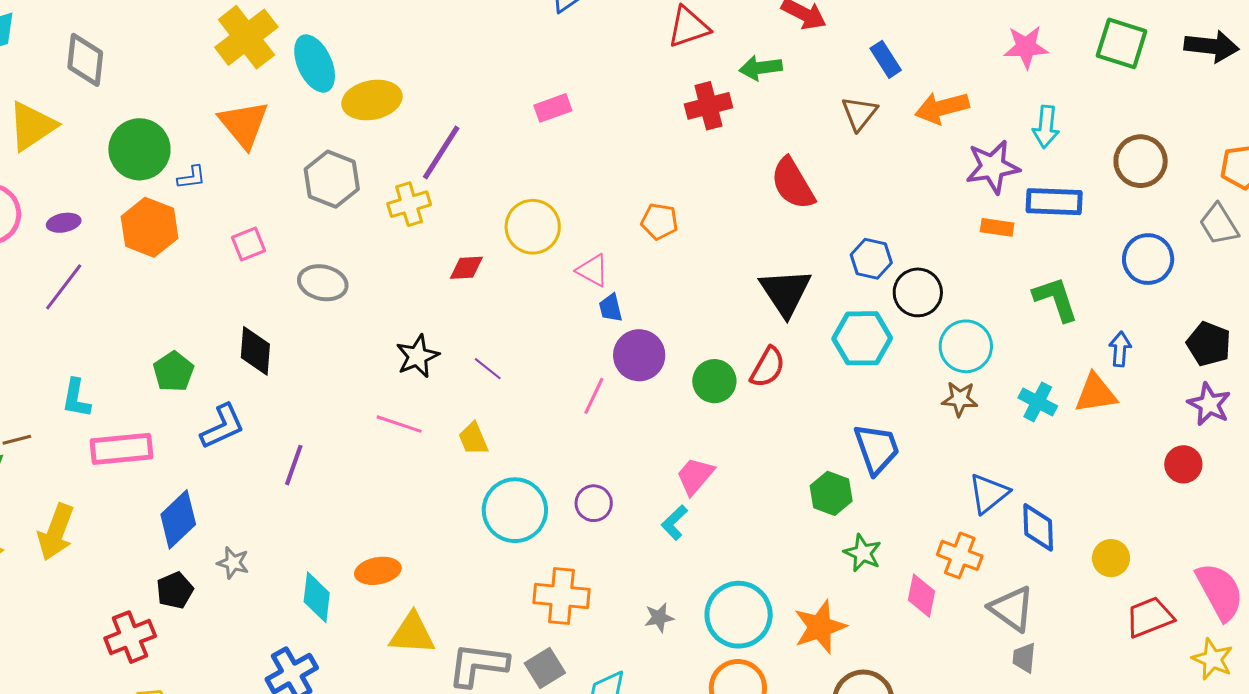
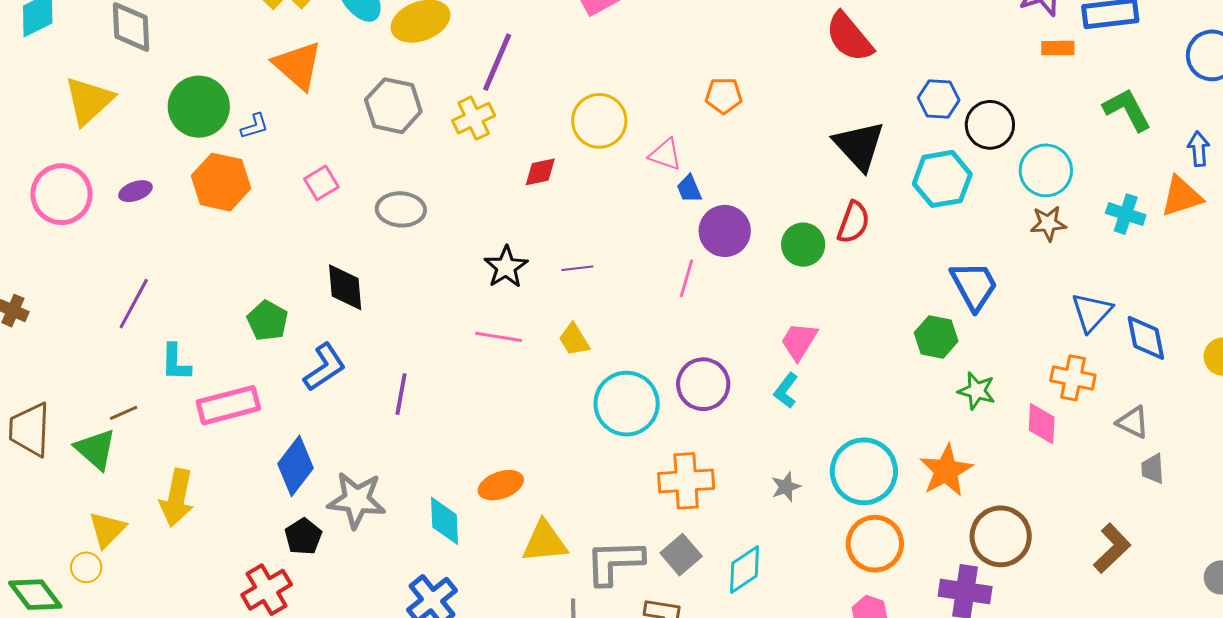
purple line: (64, 287) -> (134, 304), moved
purple line: (488, 369) -> (577, 268), turned -36
purple circle: (594, 503) -> (703, 384), size x1.4
gray star: (233, 563) -> (357, 500), size x1.8
gray triangle: (1012, 609) -> (1133, 422), size x0.7

